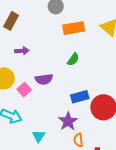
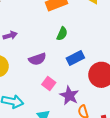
pink square: (24, 90) -> (49, 84), moved
blue rectangle: (80, 97) -> (75, 58), moved

